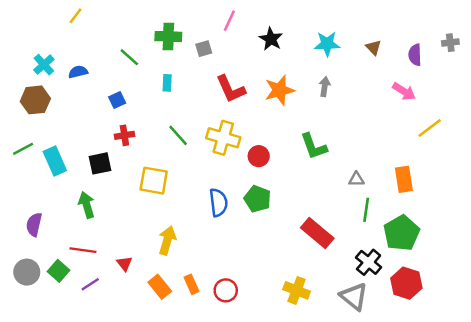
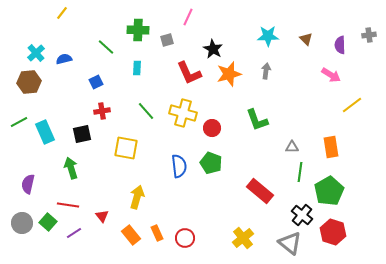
black star: (271, 39) -> (213, 49), moved
yellow cross: (297, 290) -> (243, 238), turned 30

